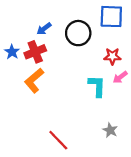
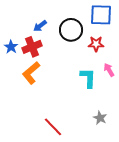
red star: (112, 56) -> (96, 44), moved
pink arrow: (120, 77) -> (109, 70), turned 96

